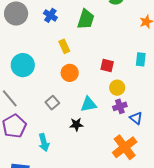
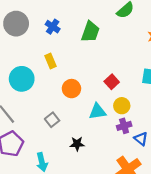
yellow rectangle: (64, 46) -> (50, 61), moved
red square: (107, 65) -> (112, 82), turned 32
cyan triangle: (89, 104) -> (98, 112), moved

